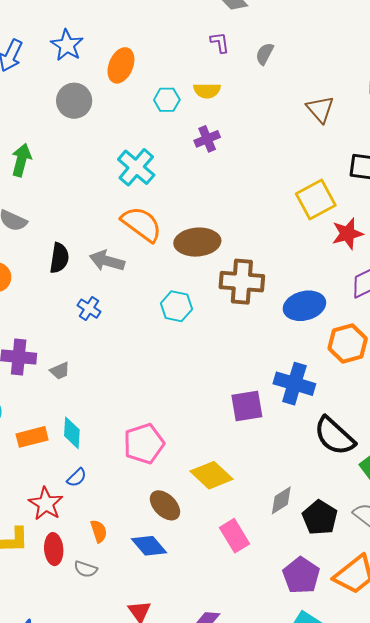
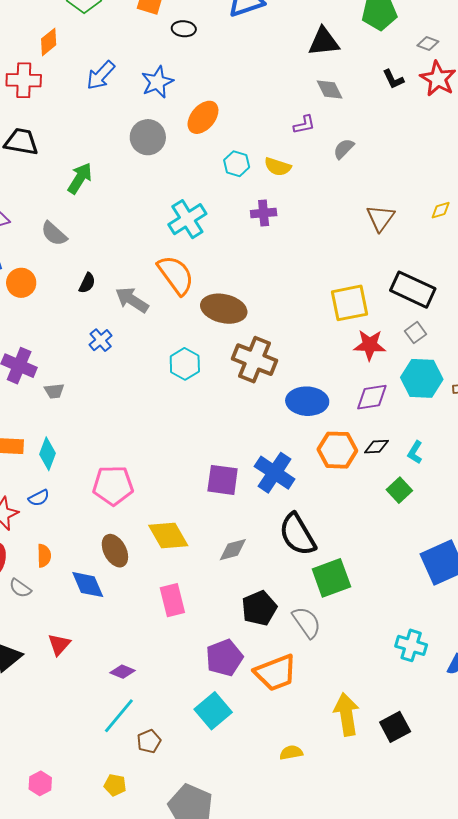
purple L-shape: (220, 42) -> (304, 125), turned 70
black semicircle: (59, 258) -> (87, 283), size x0.7
gray diamond: (281, 500) -> (233, 550), moved

